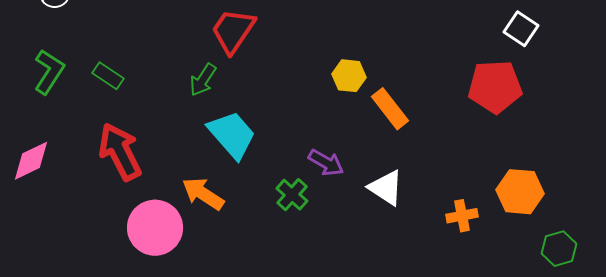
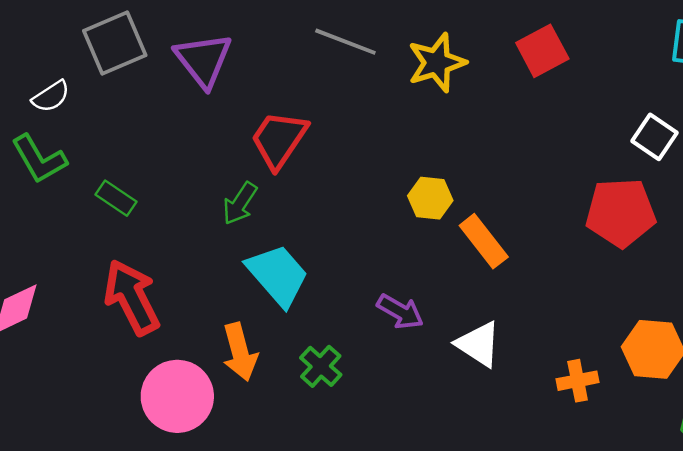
green L-shape: (49, 72) -> (39, 159), moved, turned 117
orange arrow: (203, 194) -> (240, 352), turned -138
green cross: (292, 195) -> (321, 366), moved

